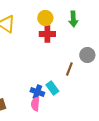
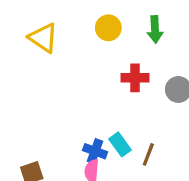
red cross: (47, 34) -> (135, 78), moved
brown line: (69, 69) -> (148, 154), moved

